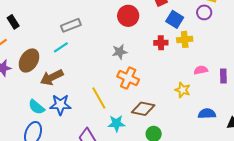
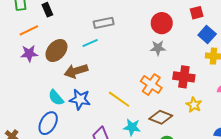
red cross: (161, 43) -> (184, 77), moved, size x1.5
gray star: (120, 52) -> (158, 48), moved
yellow star: (183, 90) -> (194, 105), moved
yellow line: (99, 98) -> (119, 99), turned -35

